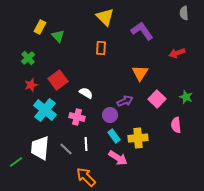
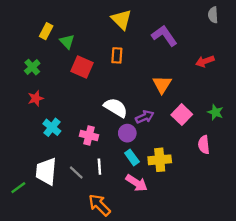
red square: (58, 80) -> (82, 67), moved, turned -30
white semicircle: (86, 93) -> (116, 108), moved, size x1.5
cyan cross: (45, 110) -> (52, 127), size x0.7

